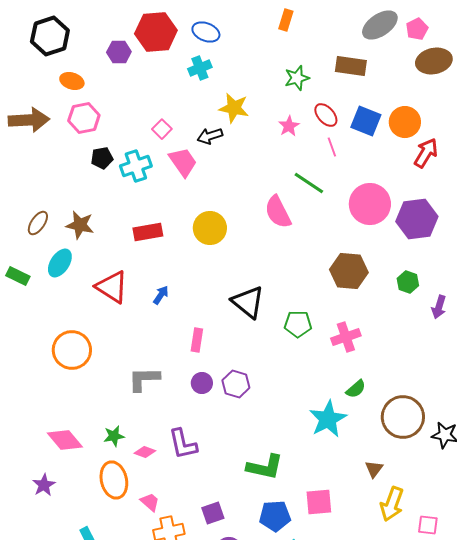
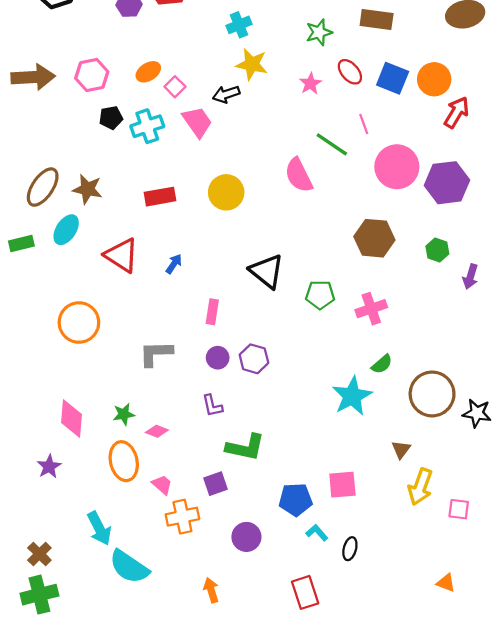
cyan cross: (200, 68) -> (239, 25), moved
orange ellipse: (72, 81) -> (148, 72), moved, turned -50
pink line: (332, 147) -> (364, 124), moved
brown ellipse: (38, 223) -> (43, 187), size x1.5
green rectangle: (18, 276) -> (21, 244), turned -40
pink diamond: (65, 440) -> (71, 419), turned 45
purple L-shape: (183, 444) -> (212, 406), moved, size x0.7
green L-shape: (265, 467) -> (245, 447), moved
purple square: (213, 513) -> (215, 484), moved

